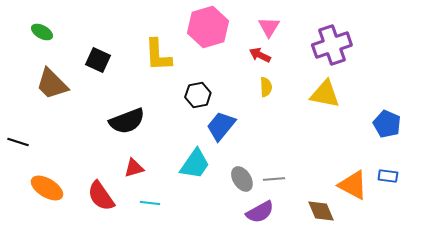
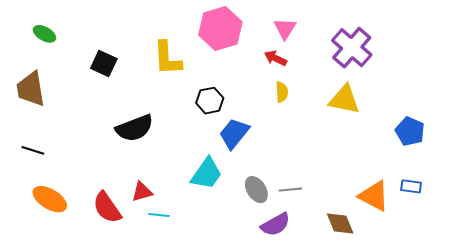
purple cross: (332, 45) -> (352, 48), turned -30
brown trapezoid: (52, 84) -> (31, 89), moved, turned 36
black line: (18, 142) -> (33, 150), moved
red triangle: (134, 168) -> (142, 192), moved

